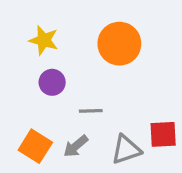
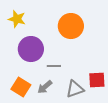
yellow star: (44, 40) -> (17, 19), moved
purple circle: (52, 82) -> (31, 49), size x1.6

